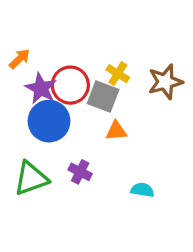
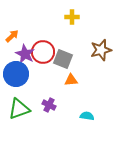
yellow cross: (118, 74) -> (72, 17), moved, turned -32
blue circle: (49, 121) -> (16, 74), moved

